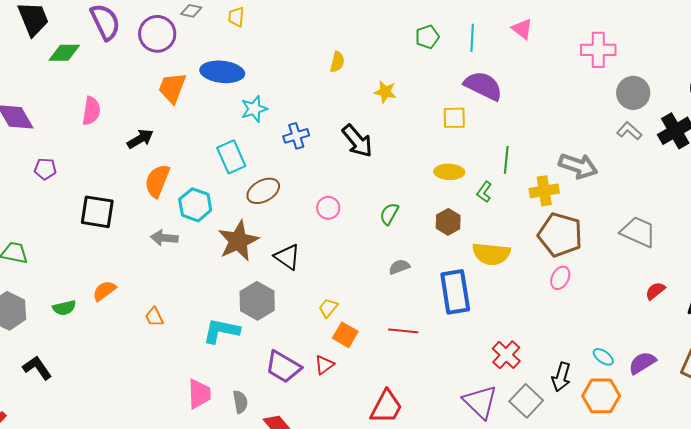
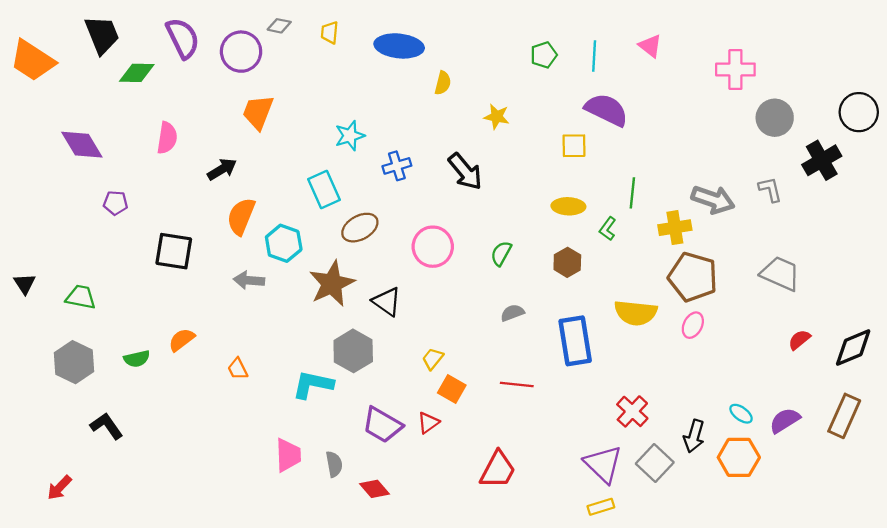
blue ellipse: (222, 72) -> (399, 46), moved
gray L-shape: (629, 131) -> (770, 189), moved, turned 35
pink circle: (328, 208) -> (433, 247), size x1.6
yellow semicircle: (491, 254) -> (636, 313), moved

